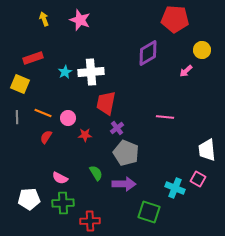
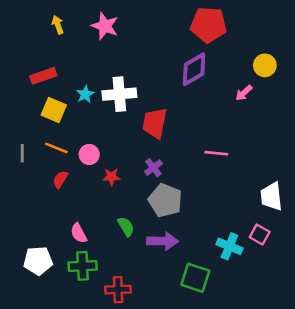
red pentagon: (175, 19) -> (208, 25), moved
yellow square: (20, 84) -> (54, 110), moved
red trapezoid: (106, 103) -> (155, 123), moved
pink semicircle: (60, 178) -> (79, 233), turned 35

